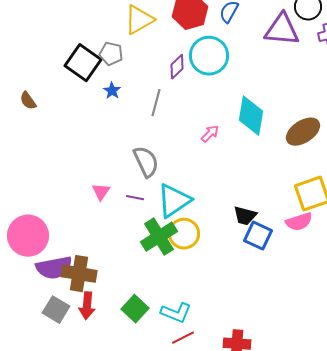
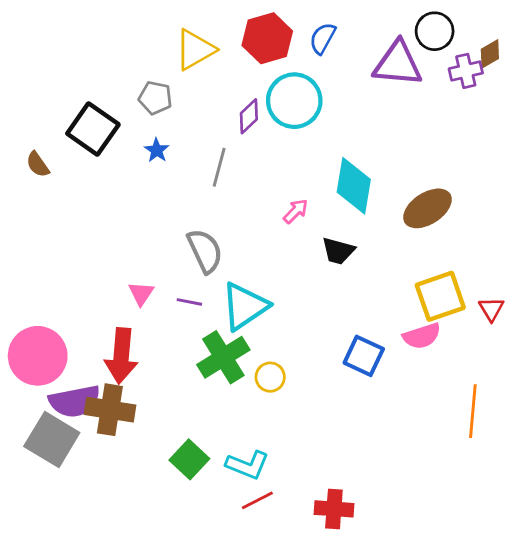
black square: (83, 63) -> (93, 129), moved
black trapezoid: (245, 216) -> (338, 251), moved
yellow circle: (184, 234) -> (270, 377), moved, size x0.7
red arrow: (87, 306) -> (121, 356), moved, size x1.4
gray square: (56, 310) -> (52, 439), moved, size x1.4

